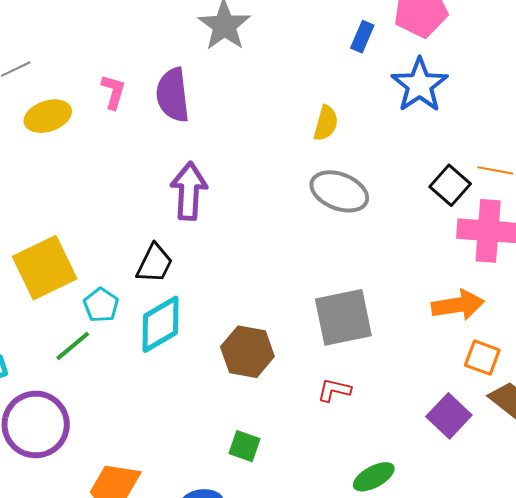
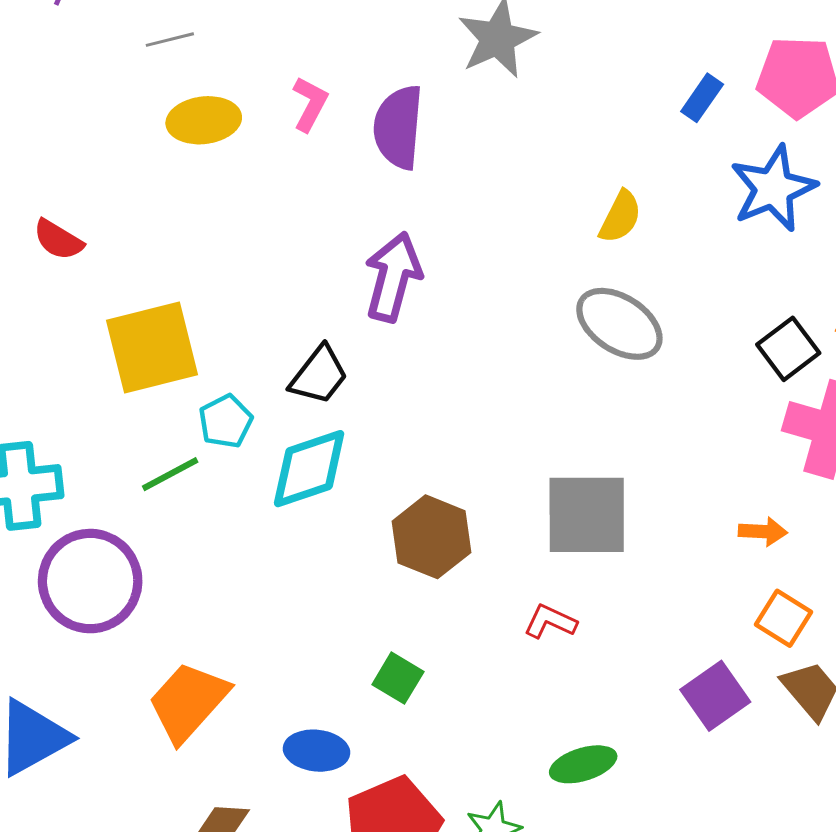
orange arrow: (458, 305) -> (763, 532), size x0.6

